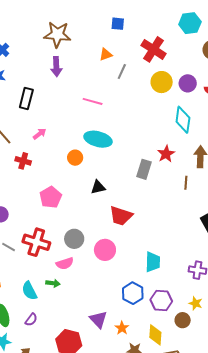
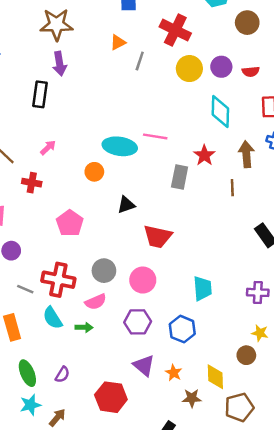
black rectangle: (26, 99) -> (40, 94), moved
pink line: (93, 101) -> (155, 136), moved
cyan semicircle: (29, 291) -> (53, 318), moved
purple hexagon: (161, 300) -> (138, 322), moved

